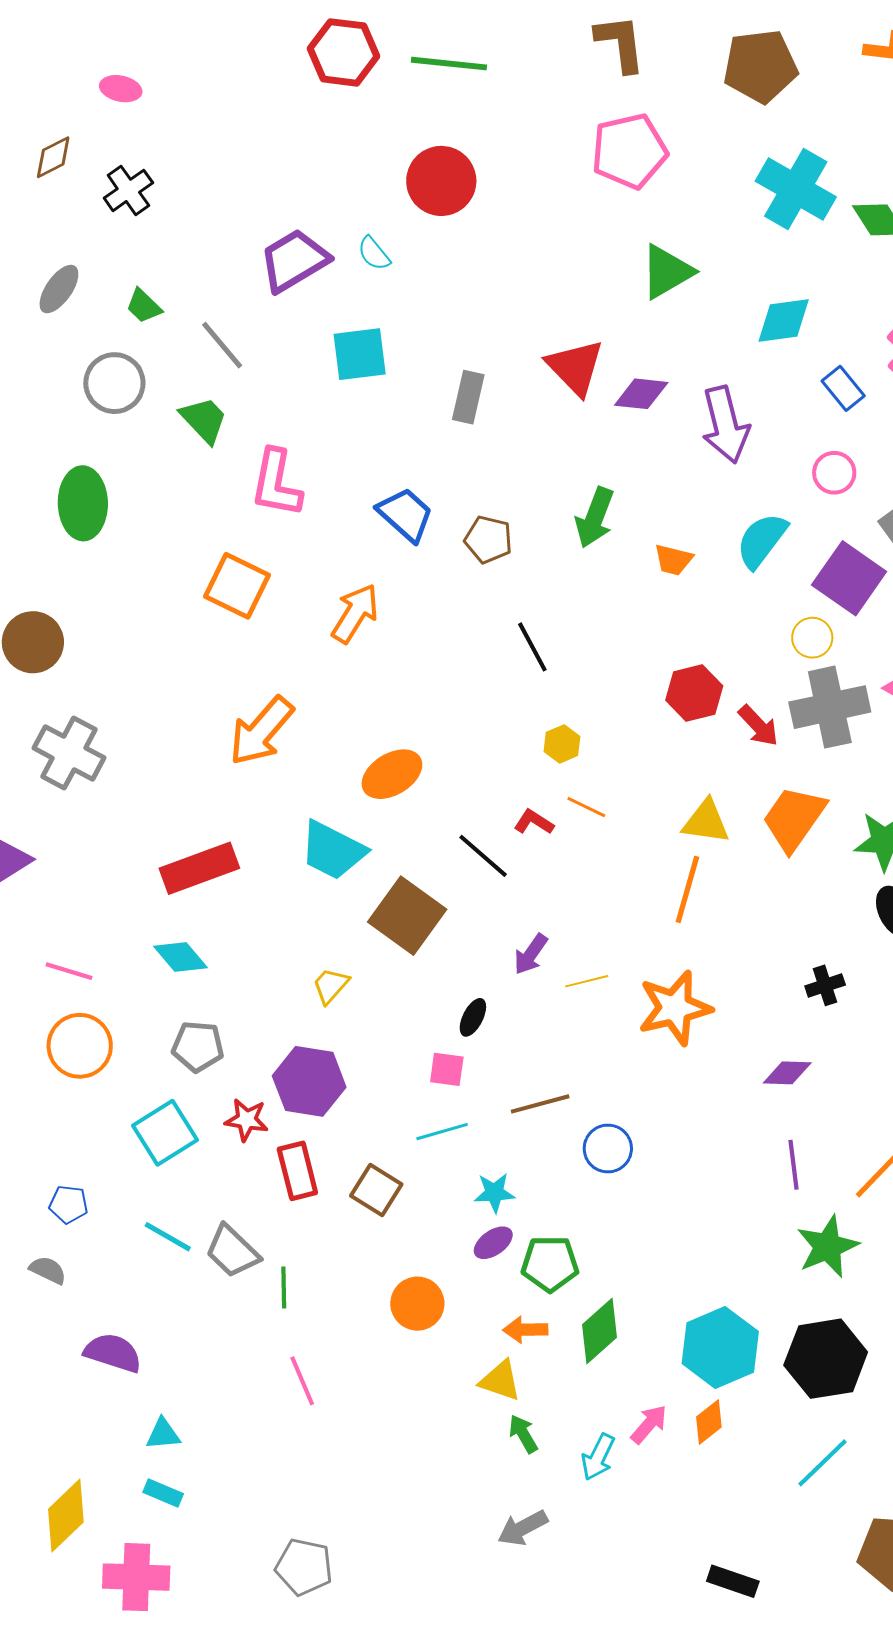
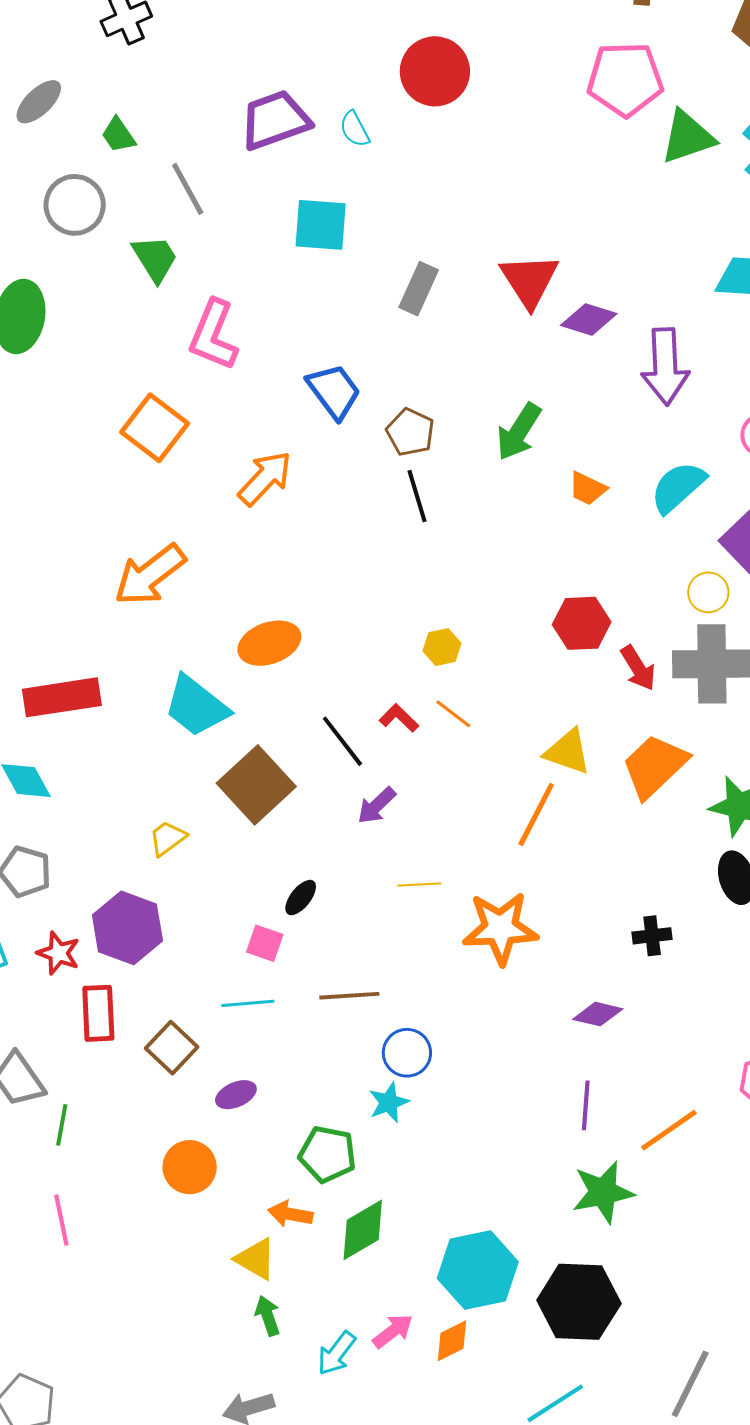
green triangle: (667, 272) -> (688, 137), moved
black line: (532, 647) -> (417, 496), moved
purple arrow: (531, 954) -> (376, 806), moved
cyan star: (494, 1193) -> (389, 1102), moved, turned -30
purple ellipse: (493, 1243) -> (236, 1095), moved

